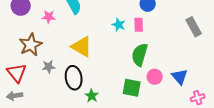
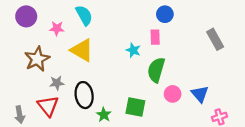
cyan star: (119, 25) -> (133, 50), moved
yellow triangle: (82, 47) -> (82, 50), moved
red triangle: (17, 73) -> (48, 106), moved
green square: (132, 88) -> (135, 107), moved
gray arrow: (15, 96) -> (20, 115), turned -91

